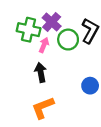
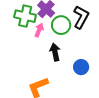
black arrow: (41, 72) -> (55, 52), moved

